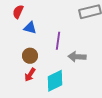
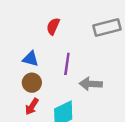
red semicircle: (18, 12) -> (53, 26), moved
blue triangle: (30, 28) -> (31, 59), moved

